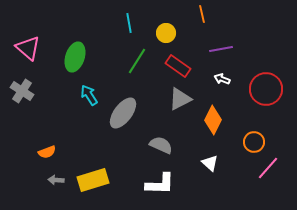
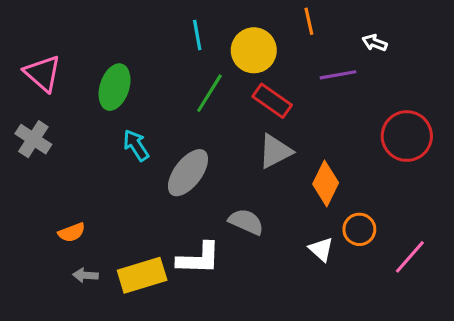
yellow circle: (166, 33) -> (254, 50), size x1.5
white arrow: (222, 79) -> (375, 43), moved
orange circle: (254, 142) -> (359, 229), moved
white L-shape: (160, 184) -> (199, 258), moved

